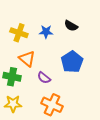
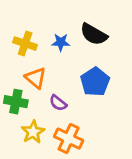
black semicircle: (71, 26) -> (94, 34), size x1.5
yellow star: (13, 104) -> (33, 132), moved, turned -30

